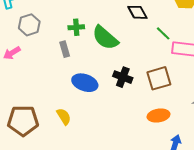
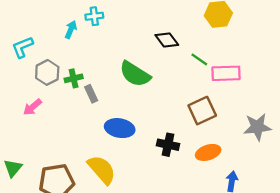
green cross: (76, 27) -> (74, 78), moved
black cross: (123, 77) -> (168, 145), moved
yellow semicircle: (64, 116) -> (102, 170), size x1.6

